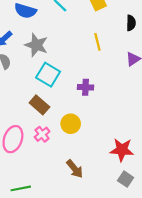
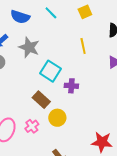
cyan square: (48, 75) -> (50, 71), moved
brown rectangle: (39, 105) -> (41, 100), moved

